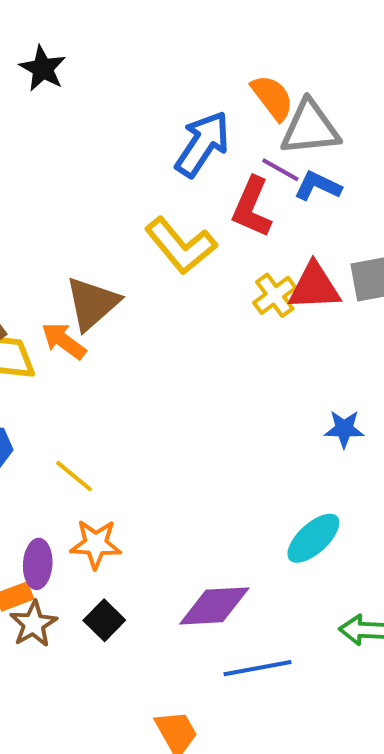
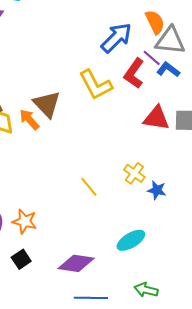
yellow cross: (275, 295) -> (134, 173), moved, turned -30
brown triangle: (92, 303) -> (47, 104), turned -44
yellow line: (74, 476) -> (89, 187), moved

